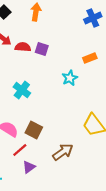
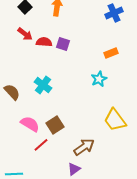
cyan star: (70, 78) -> (99, 79), moved
brown square: (34, 130) -> (55, 125), turned 30
purple triangle: (29, 167) -> (74, 169), moved

